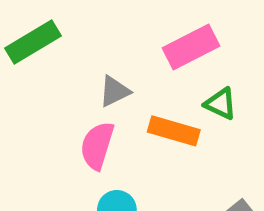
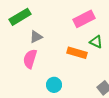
gray triangle: (114, 91) -> (36, 37), moved
pink semicircle: (97, 146) -> (30, 59), moved

